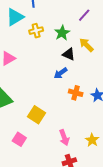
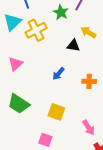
yellow cross: (36, 31) -> (36, 30), size x1.5
green star: (62, 33) -> (61, 12), moved
blue arrow: (61, 73) -> (58, 74), moved

